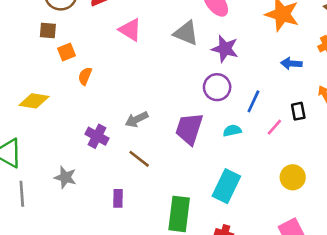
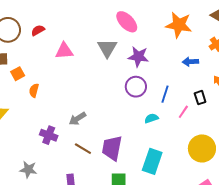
pink triangle: (130, 30) -> (64, 51), turned -30
gray triangle: (186, 33) -> (107, 48), turned 45
purple trapezoid: (189, 129) -> (112, 148), moved
yellow circle: (293, 177) -> (202, 148), size x1.4

